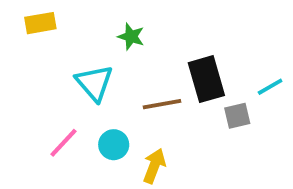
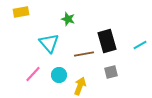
gray square: (237, 116) -> (111, 72), moved

